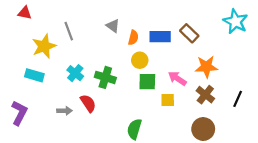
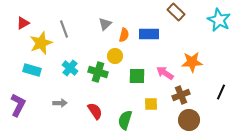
red triangle: (25, 13) -> (23, 23), moved, turned -40
gray triangle: (113, 26) -> (105, 24), turned 40
brown rectangle: (189, 33) -> (176, 12), moved
yellow circle: (140, 60) -> (115, 56), moved
brown cross: (205, 95) -> (181, 95), moved, turned 30
yellow square: (168, 100) -> (151, 104), moved
red semicircle: (88, 103) -> (95, 111), moved

